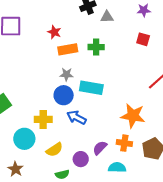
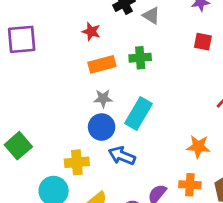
gray triangle: (107, 17) -> (151, 15), turned 40
red star: (54, 32) -> (91, 32), moved
cyan rectangle: (91, 88) -> (138, 114), turned -65
orange star: (133, 116) -> (198, 147), size x0.7

